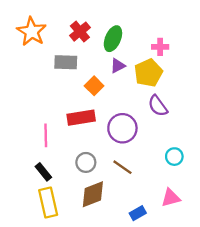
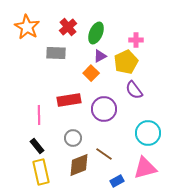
orange square: (94, 86) -> (91, 73), moved
cyan circle: (174, 157) -> (148, 133), size x1.6
brown line: (122, 167) -> (104, 154), moved
pink triangle: (171, 198) -> (145, 168), size x1.4

